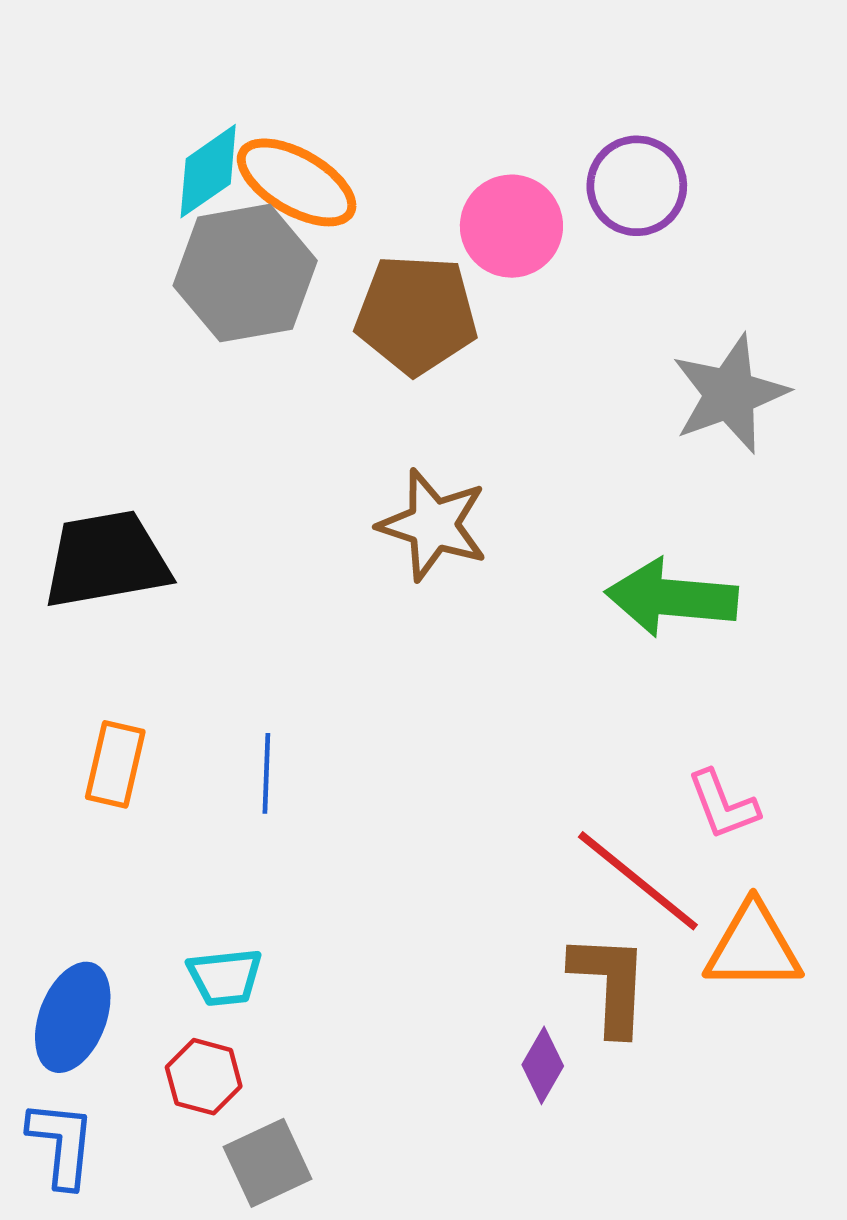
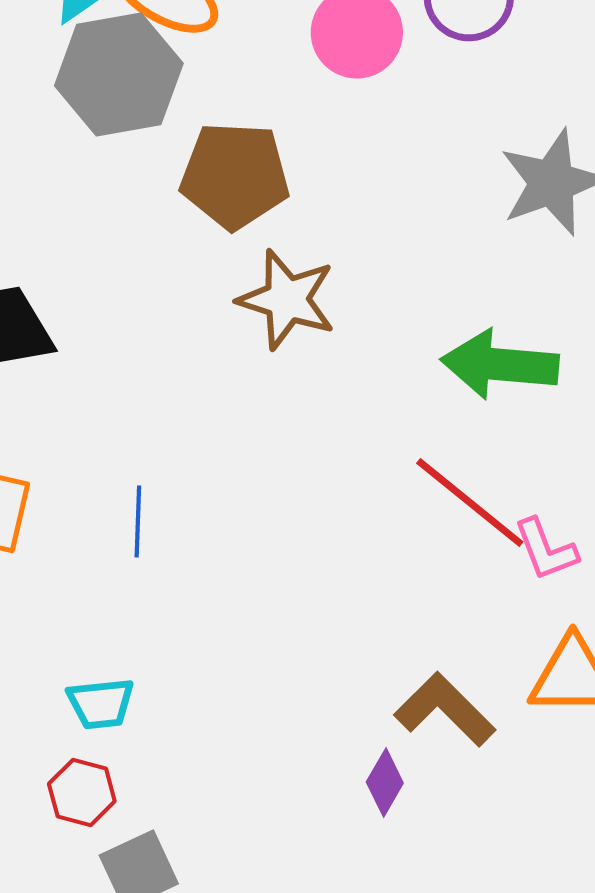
brown pentagon: (416, 314) -> (235, 175), moved
red line: (638, 881) -> (470, 502), moved
brown L-shape: (610, 984) -> (445, 709), turned -48

